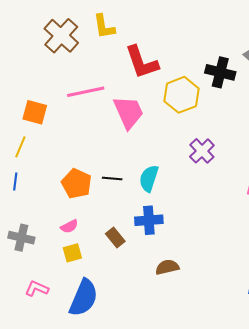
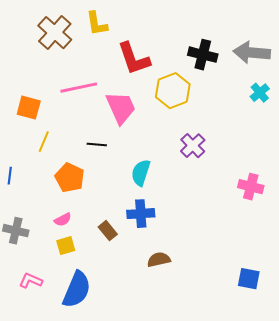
black cross: (220, 72) -> (203, 55), moved
yellow line: (20, 147) -> (44, 142), moved
black line: (112, 178) -> (97, 145), moved

